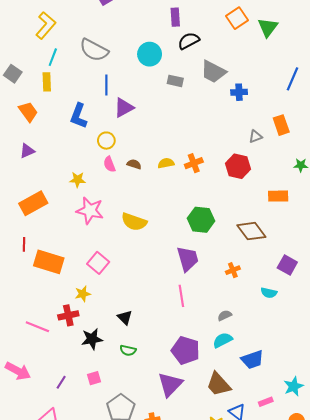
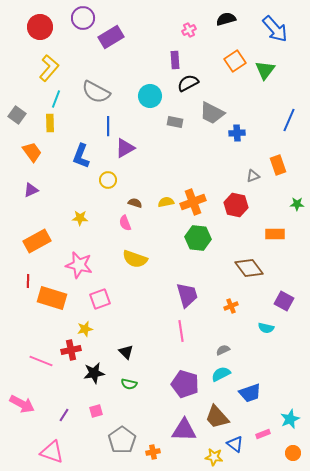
orange cross: (194, 163) -> (193, 202), size x1.4
pink semicircle: (109, 164) -> (125, 223), moved
pink star: (90, 210) -> (79, 265), moved
green hexagon: (201, 220) -> (198, 238), moved
pink square: (98, 263) -> (100, 299), turned 30
purple triangle: (170, 384) -> (184, 430), moved, turned 48

